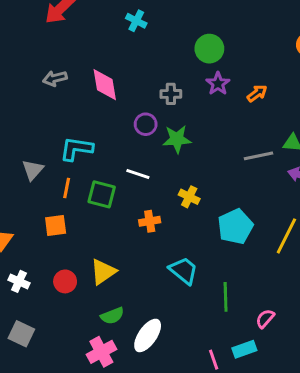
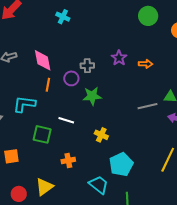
green circle: (209, 49) -> (148, 16), moved
orange arrow: (257, 93) -> (146, 64), turned 40
purple circle: (146, 124) -> (71, 78), moved
orange line: (67, 188) -> (48, 85), moved
orange cross: (150, 221) -> (68, 160), moved
cyan pentagon: (235, 226) -> (121, 164), moved

